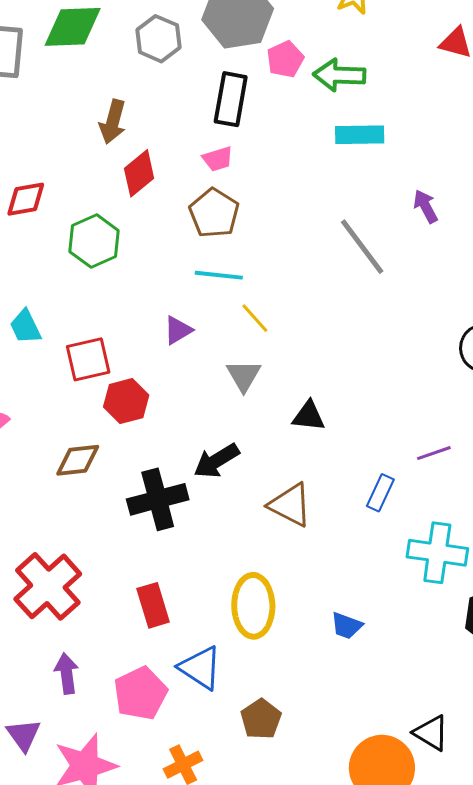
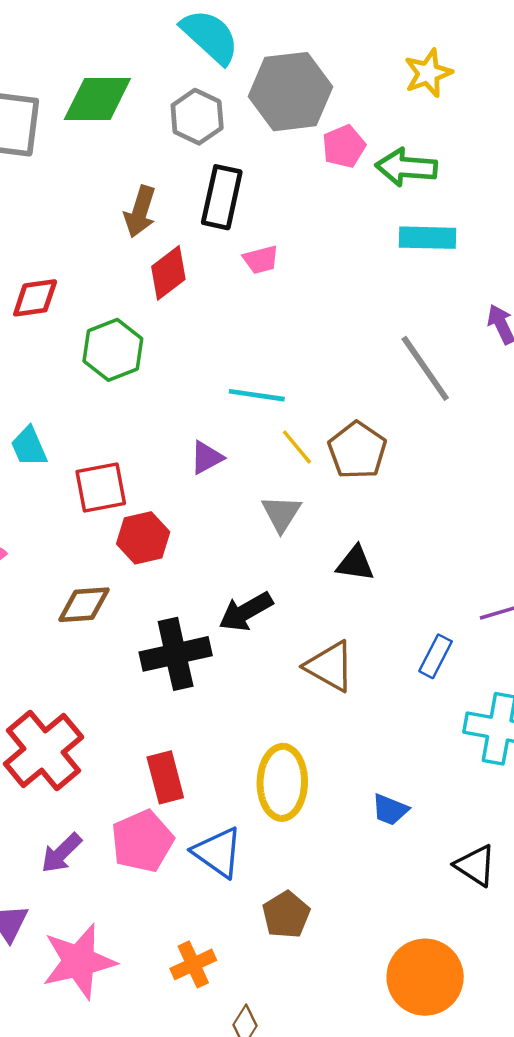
black rectangle: (231, 99) -> (222, 197), moved
brown pentagon: (214, 213) -> (357, 450), moved
purple arrow: (67, 674) -> (61, 853), turned -129
pink pentagon: (141, 693) -> (142, 841), moved
black triangle: (431, 733) -> (475, 865), moved

